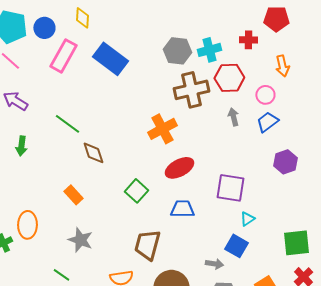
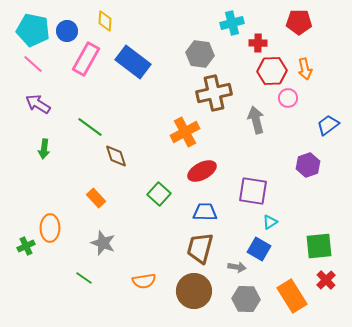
red cross: (248, 40) -> (258, 43), moved
cyan cross: (209, 50) -> (232, 23), moved
red hexagon: (229, 78) -> (272, 71), moved
gray arrow: (233, 117) -> (256, 120), size x1.5
blue trapezoid: (267, 122) -> (328, 125), moved
brown trapezoid: (147, 245) -> (200, 248), moved

